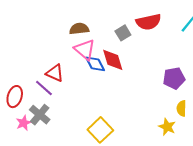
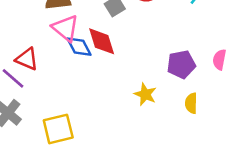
yellow star: (167, 127) -> (145, 94), moved
yellow square: (100, 130) -> (58, 129), moved, turned 30

